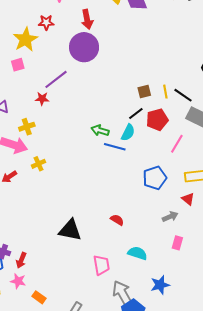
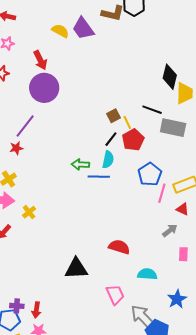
yellow line: (165, 92) -> (127, 122), moved
pink line: (177, 144) -> (162, 193), moved
blue pentagon: (155, 178) -> (150, 174), moved
red semicircle: (117, 220) -> (119, 247), size x1.5

